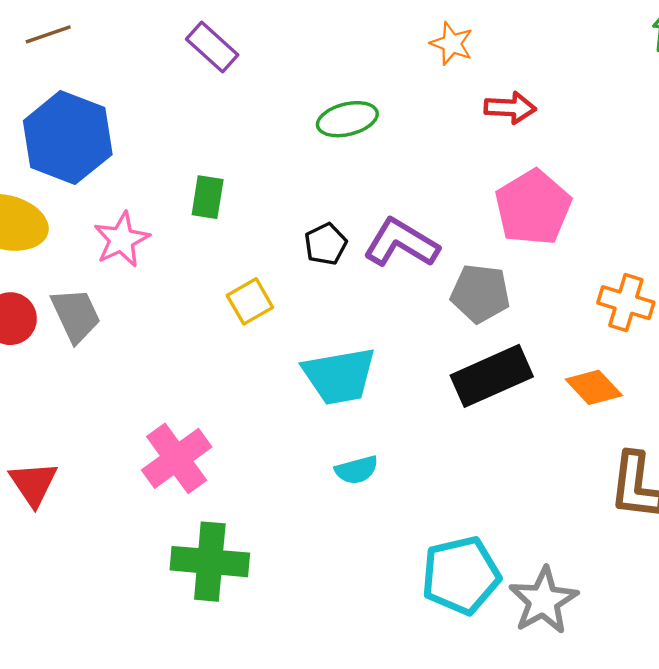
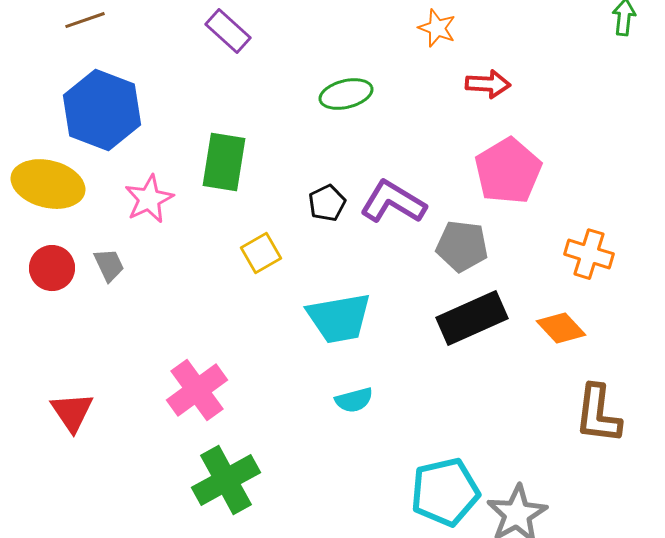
green rectangle: (208, 197) -> (224, 162), size x1.5
gray trapezoid: (76, 315) -> (109, 265), size x0.7
green cross: (210, 562) -> (226, 480), turned -34

